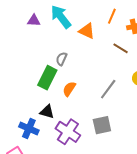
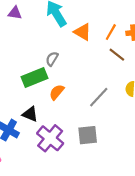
orange line: (112, 16) -> (111, 32), moved
purple triangle: (34, 21) -> (15, 13), moved
green rectangle: (47, 78) -> (34, 77), turned 35

